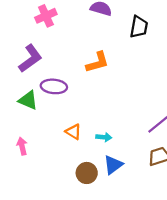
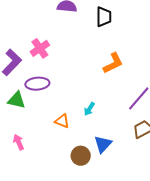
pink cross: (46, 16) -> (40, 48), moved
orange L-shape: (97, 62) -> (113, 63), moved
cyan arrow: (104, 137) -> (89, 109), moved, turned 128

